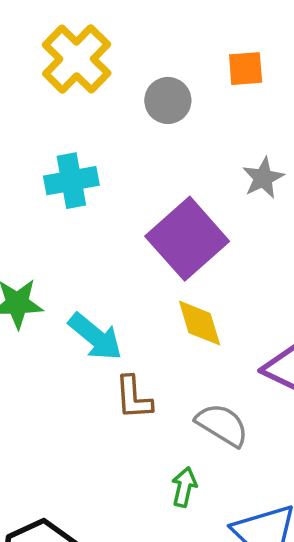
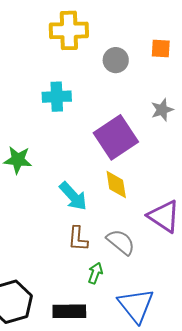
yellow cross: (77, 59) -> (69, 30), turned 36
cyan arrow: (95, 337) -> (73, 196), moved
brown L-shape: (134, 398) -> (78, 239), moved

